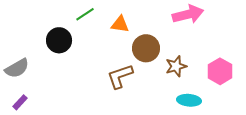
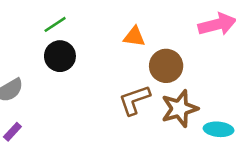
green line: (85, 14) -> (55, 24), moved
brown star: (176, 66) -> (179, 109), moved, size x1.4

